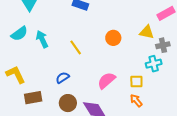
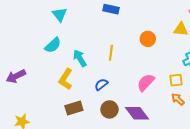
cyan arrow: (42, 39) -> (80, 58), moved
yellow line: (76, 47) -> (111, 53), turned 49
yellow L-shape: (16, 74) -> (66, 79), moved, turned -115

